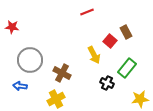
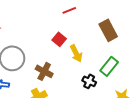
brown rectangle: (126, 32) -> (108, 30), size x1.5
red square: (110, 41) -> (59, 39), moved

